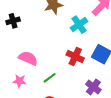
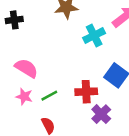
red cross: (75, 56) -> (86, 92), moved, turned -36
pink star: (19, 81) -> (24, 96), moved

